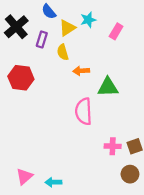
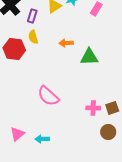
yellow semicircle: (63, 52) -> (33, 37), moved
pink semicircle: (84, 111) -> (48, 96), moved, turned -45

